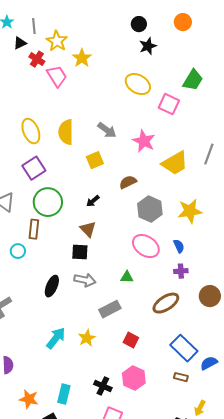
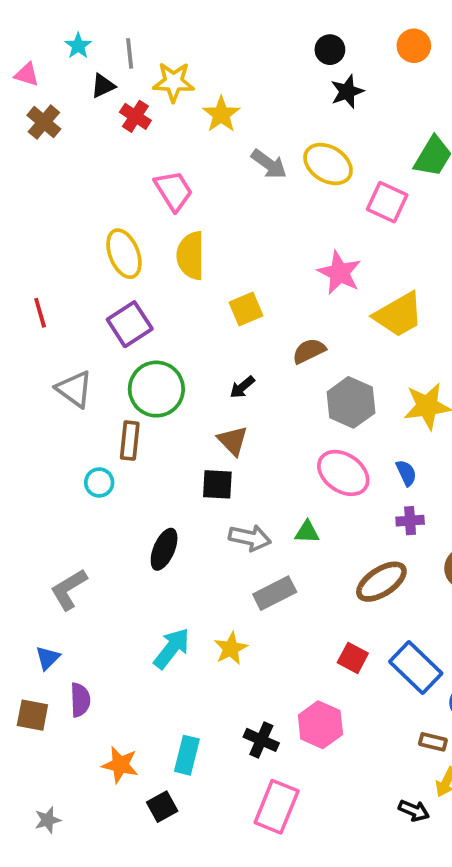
yellow star: (57, 41) -> (174, 82), turned -30
pink trapezoid: (57, 76) -> (174, 191), moved
gray arrow: (107, 130) -> (269, 164), moved
gray arrow: (85, 280) -> (250, 538), moved
red square: (131, 340) -> (353, 658), moved
brown rectangle: (181, 377) -> (433, 742), moved

